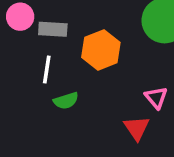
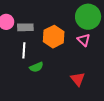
pink triangle: (156, 98) -> (84, 40), moved

